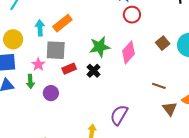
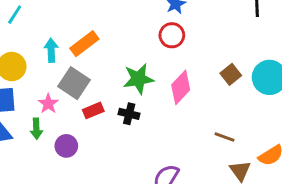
red circle: (132, 15) -> (172, 35), moved
gray square: (56, 50) -> (74, 83), turned 30
black cross: (94, 71) -> (129, 114), turned -32

